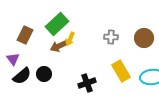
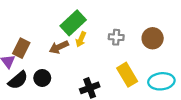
green rectangle: (57, 24) -> (73, 23), moved
brown rectangle: (25, 35) -> (21, 48), moved
yellow arrow: (70, 39) -> (81, 39), moved

